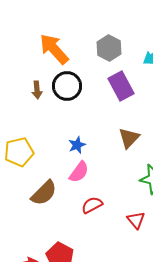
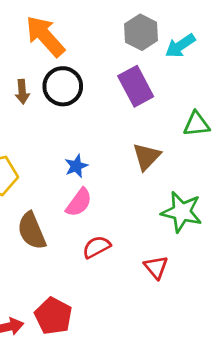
gray hexagon: (109, 48) -> (141, 32), moved
brown semicircle: (44, 193) -> (32, 231), turned 112

